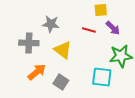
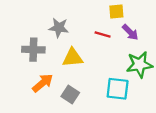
yellow triangle: (63, 50) -> (73, 58), turned -42

